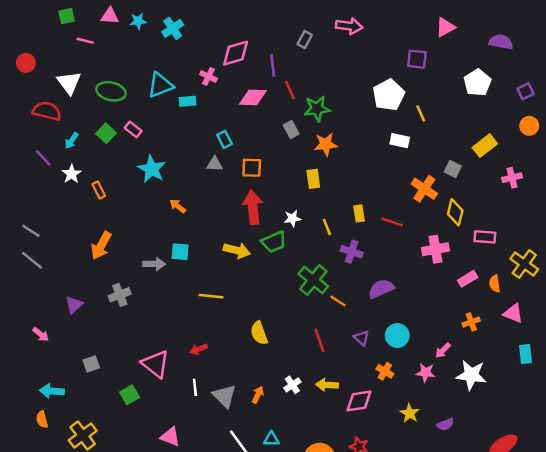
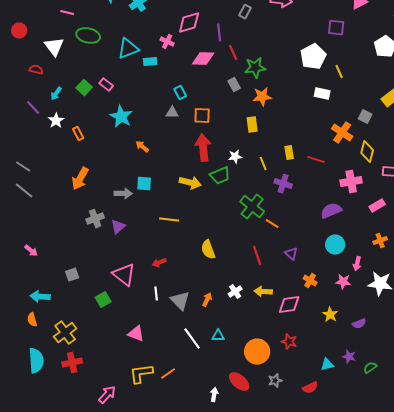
green ellipse: (111, 91) -> (88, 36), moved
red semicircle: (47, 111) -> (36, 70), size x0.6
purple semicircle: (381, 289) -> (331, 211), moved
purple triangle: (74, 305) -> (118, 227), moved
cyan circle: (397, 336) -> (335, 245), moved
pink arrow: (443, 350) -> (357, 264), turned -32

